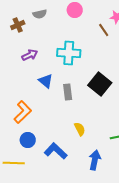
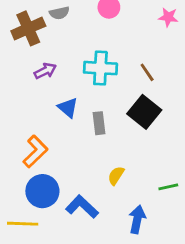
brown cross: (18, 25) -> (28, 28), size x1.6
brown line: (104, 30) -> (147, 72), moved
yellow semicircle: (80, 129) -> (116, 176), turned -120
blue circle: (28, 140) -> (42, 191), size x1.5

